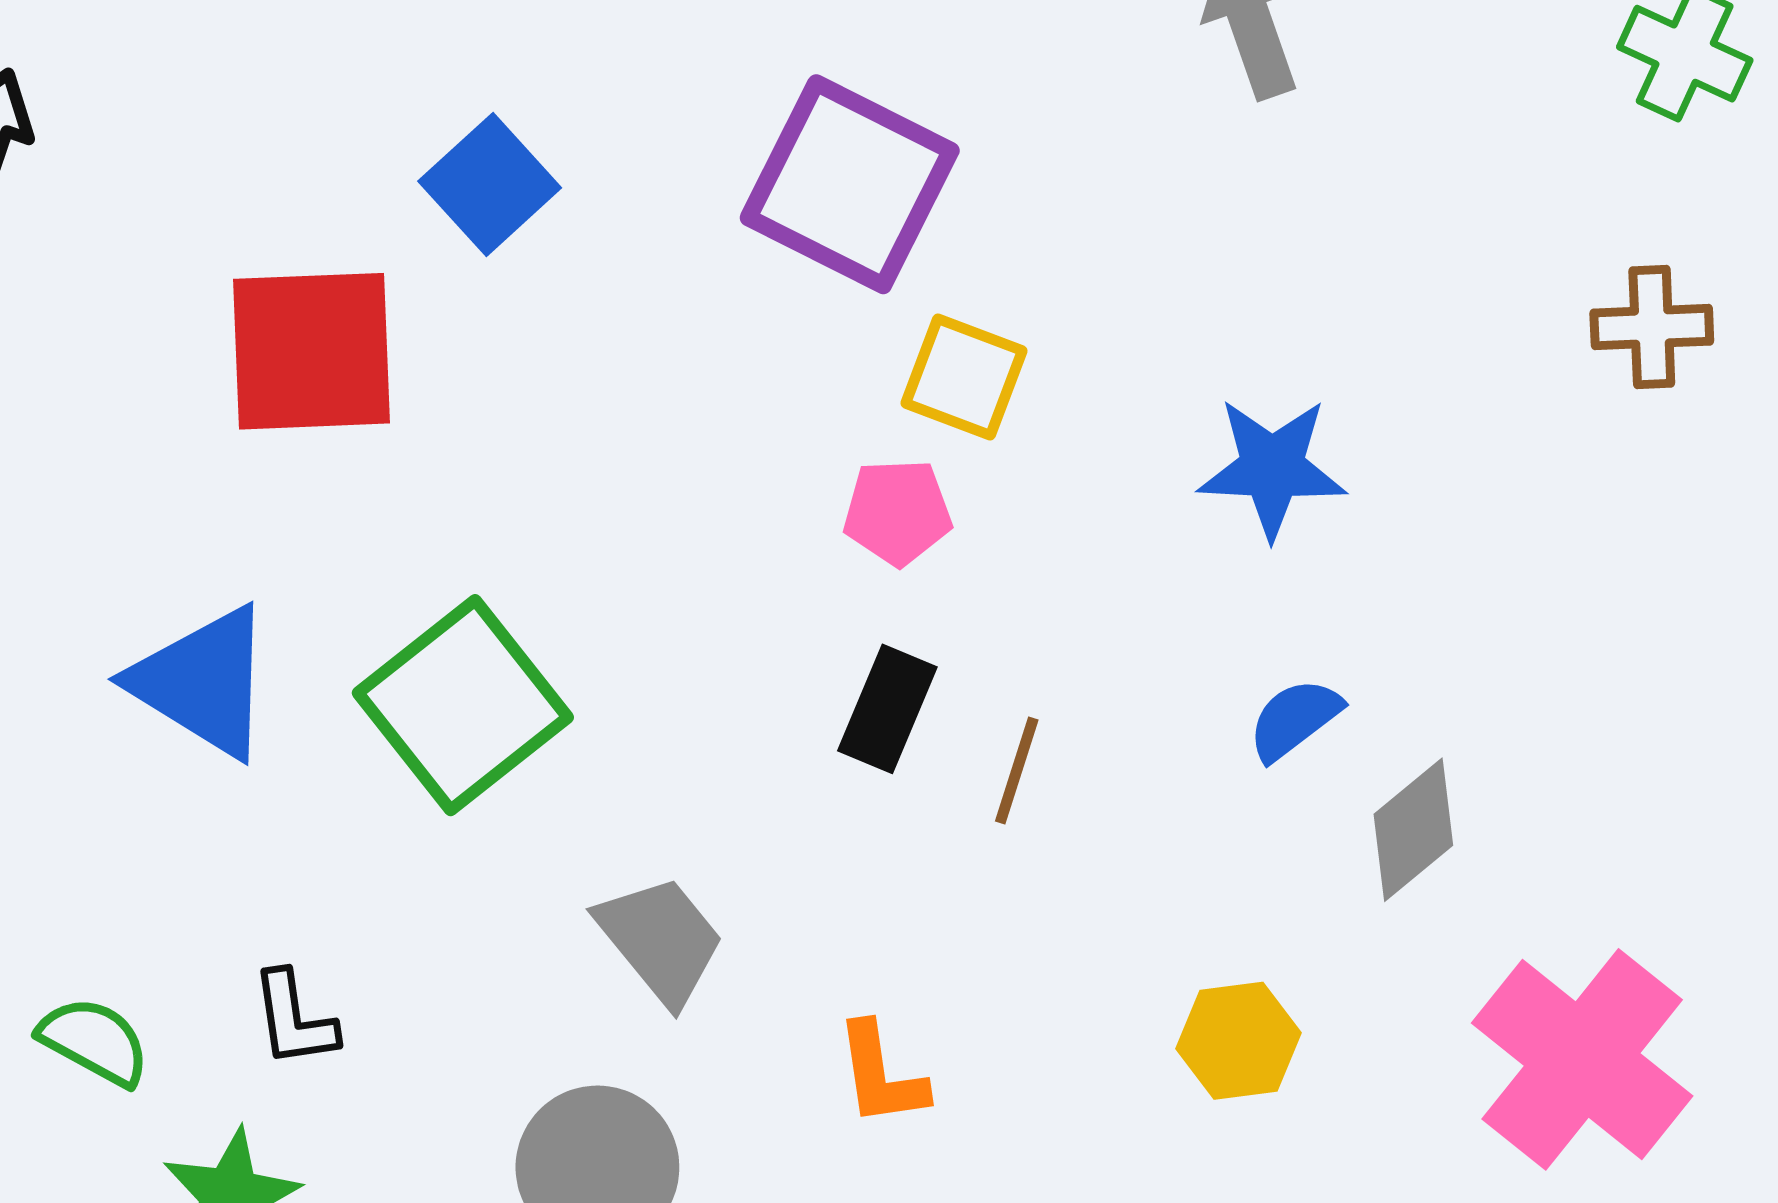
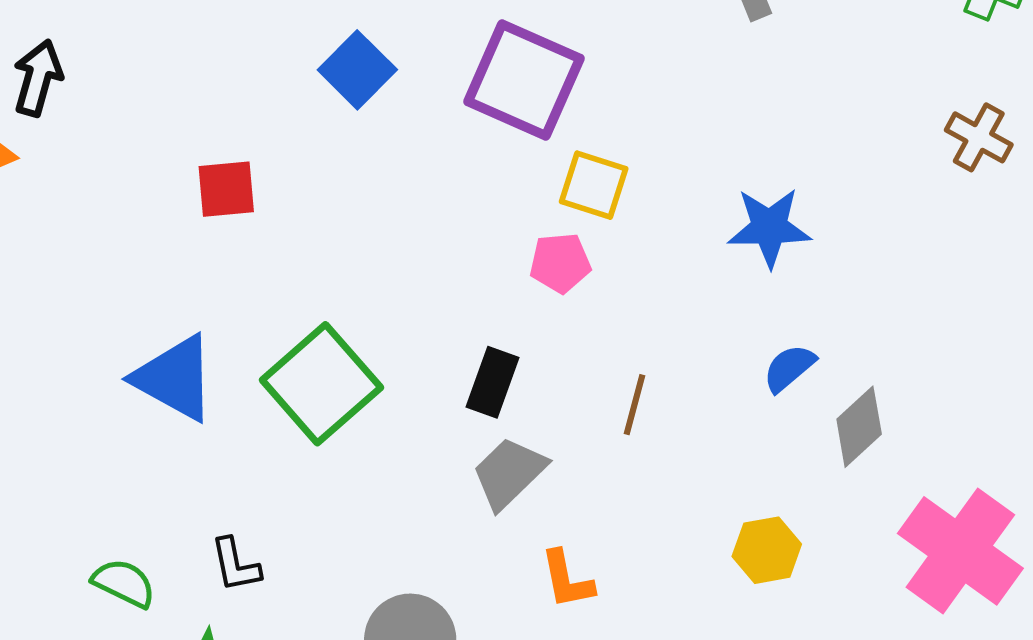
blue square: (490, 184) -> (357, 70), moved
brown cross: (1652, 327) -> (979, 137), turned 34
red square: (312, 351) -> (226, 189), size x0.6
black rectangle: (887, 709) -> (493, 382), moved
gray trapezoid: (661, 940) -> (509, 473), moved, turned -92

